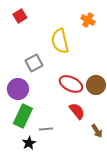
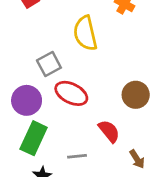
red ellipse: (71, 84) -> (71, 93), moved
gray line: (46, 129) -> (77, 156), moved

